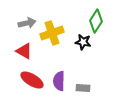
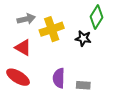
red ellipse: (32, 80) -> (18, 77), moved

